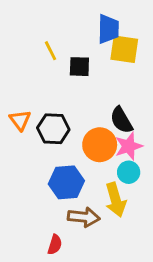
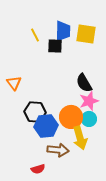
blue trapezoid: (108, 29) -> (63, 31), moved
black hexagon: (53, 129) -> (35, 112), moved
orange circle: (100, 145) -> (71, 117), moved
red semicircle: (55, 245) -> (38, 169), turned 56

